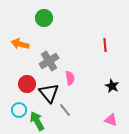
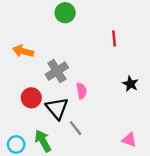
green circle: (44, 18) -> (65, 13), moved
red line: (105, 45) -> (114, 38), moved
black star: (112, 86) -> (130, 84), moved
cyan circle: (19, 110) -> (16, 144), moved

